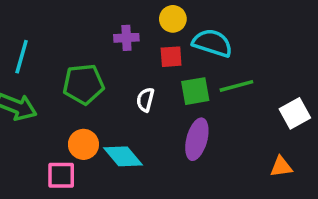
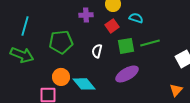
cyan semicircle: (212, 43) -> (136, 18), size x0.6
red square: (171, 57) -> (112, 26), turned -32
purple ellipse: (197, 139) -> (127, 74), turned 45
orange triangle: (281, 167) -> (176, 90), turned -40

